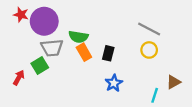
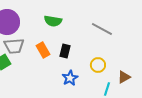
green semicircle: (78, 37) -> (53, 21), moved
yellow circle: (149, 50) -> (98, 65), moved

